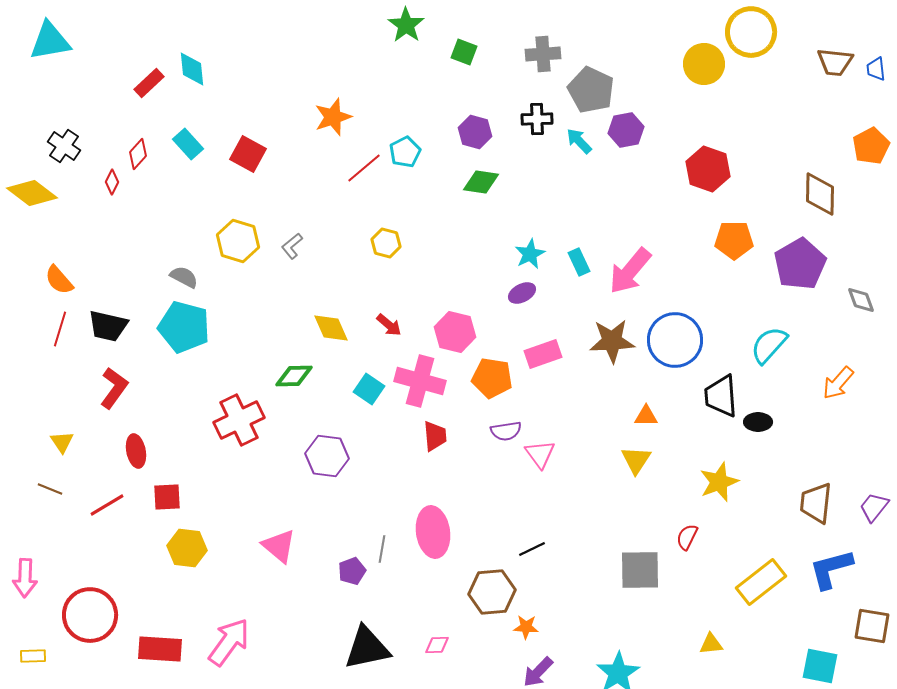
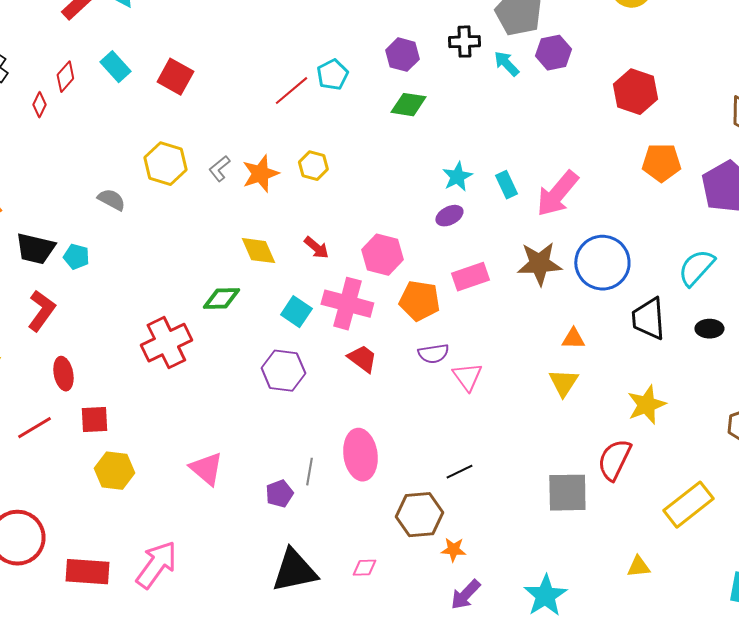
orange star: (333, 117) -> (260, 174), moved
cyan pentagon: (184, 327) -> (76, 257), moved, size x0.5
black ellipse: (758, 422) -> (709, 329), moved
red trapezoid: (435, 436) -> (362, 359), turned -48
purple hexagon: (327, 456) -> (283, 371), moved
red semicircle: (687, 537) -> (614, 460), size x1.6

